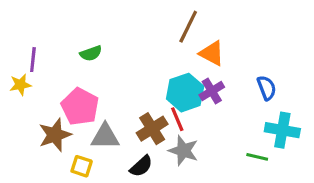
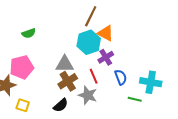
blue semicircle: (267, 88) -> (121, 77), moved
cyan hexagon: (185, 93) -> (89, 42), moved
pink pentagon: (80, 107) -> (22, 67), turned 30
red line: (177, 119) -> (94, 76), moved
gray triangle: (105, 136) -> (65, 64), moved

